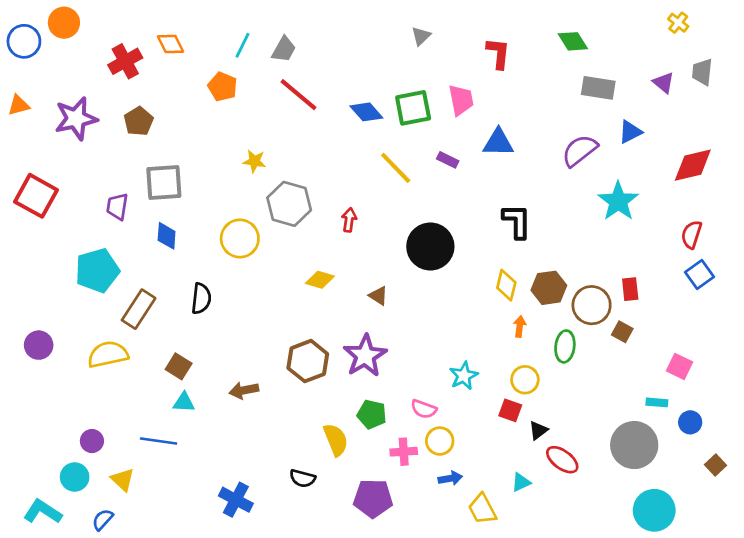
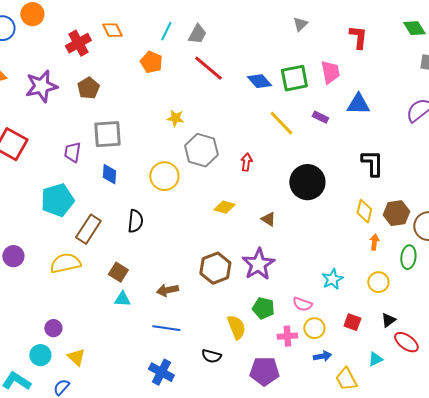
red square: (510, 410) -> (352, 322), moved
blue line: (159, 441) -> (166, 328), moved

